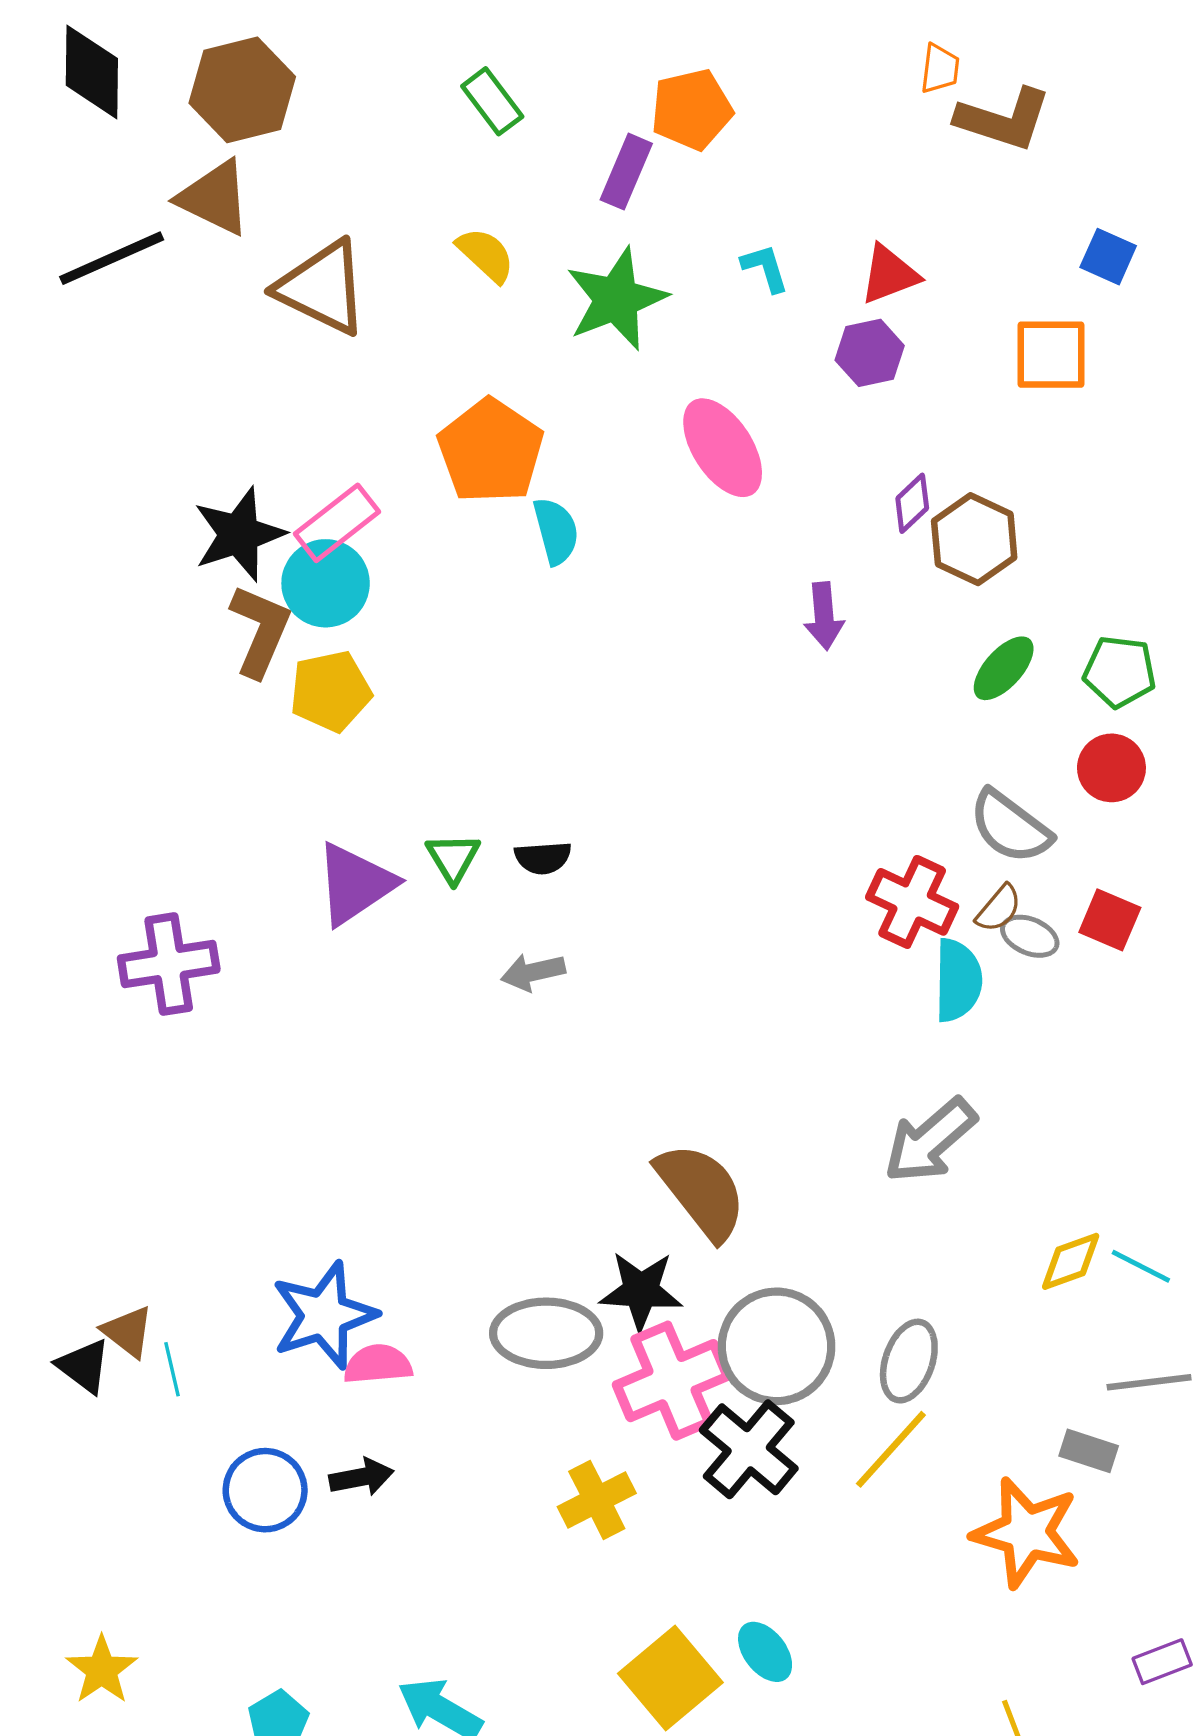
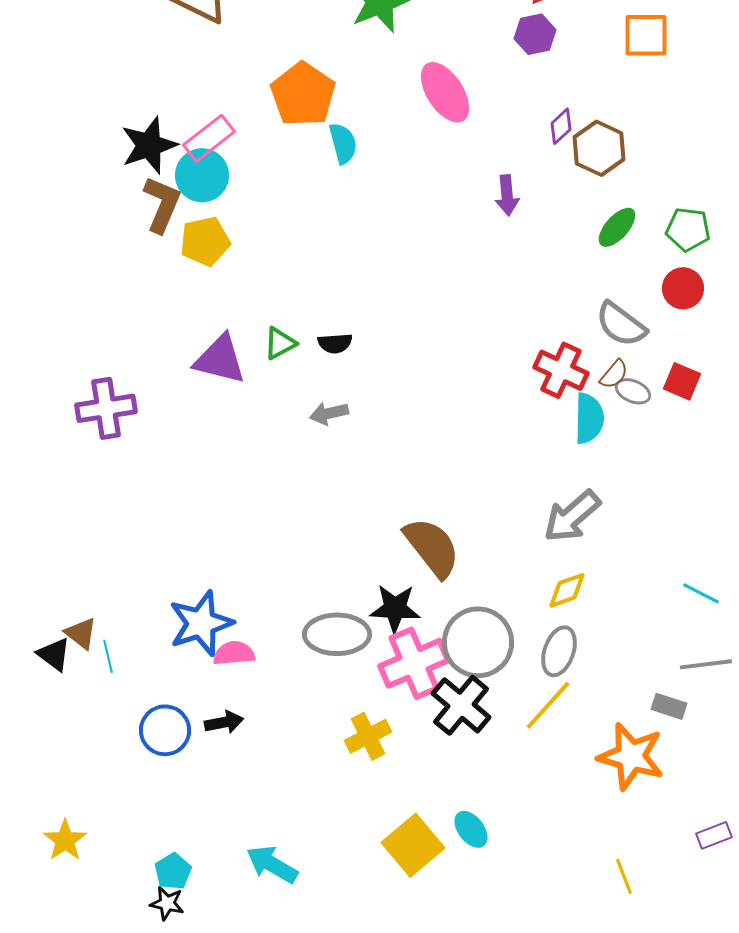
green triangle: (453, 858) -> (280, 343), turned 33
purple triangle: (355, 884) -> (220, 359), turned 48
yellow diamond: (1071, 1261) -> (567, 590), moved

